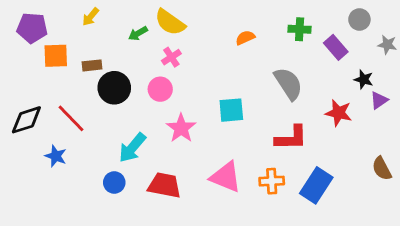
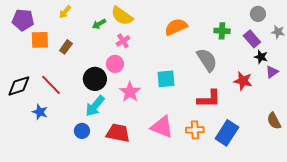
green cross: (300, 29) -> (222, 31), moved
orange semicircle: (245, 38) -> (176, 27), size x1.6
purple rectangle: (336, 47) -> (252, 39), moved
brown rectangle: (92, 65) -> (66, 47), turned -48
black circle: (114, 88) -> (95, 79), moved

